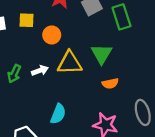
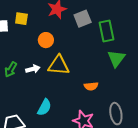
yellow square: (26, 20) -> (21, 19), moved
green triangle: (102, 54) -> (116, 58), moved

